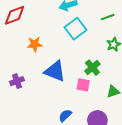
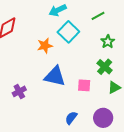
orange star: (35, 44) -> (45, 46), moved
green cross: (92, 68) -> (105, 67), moved

